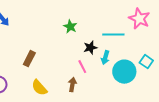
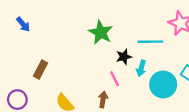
green star: (70, 27) -> (101, 32), size x1.5
brown rectangle: (29, 59) -> (41, 69), moved

